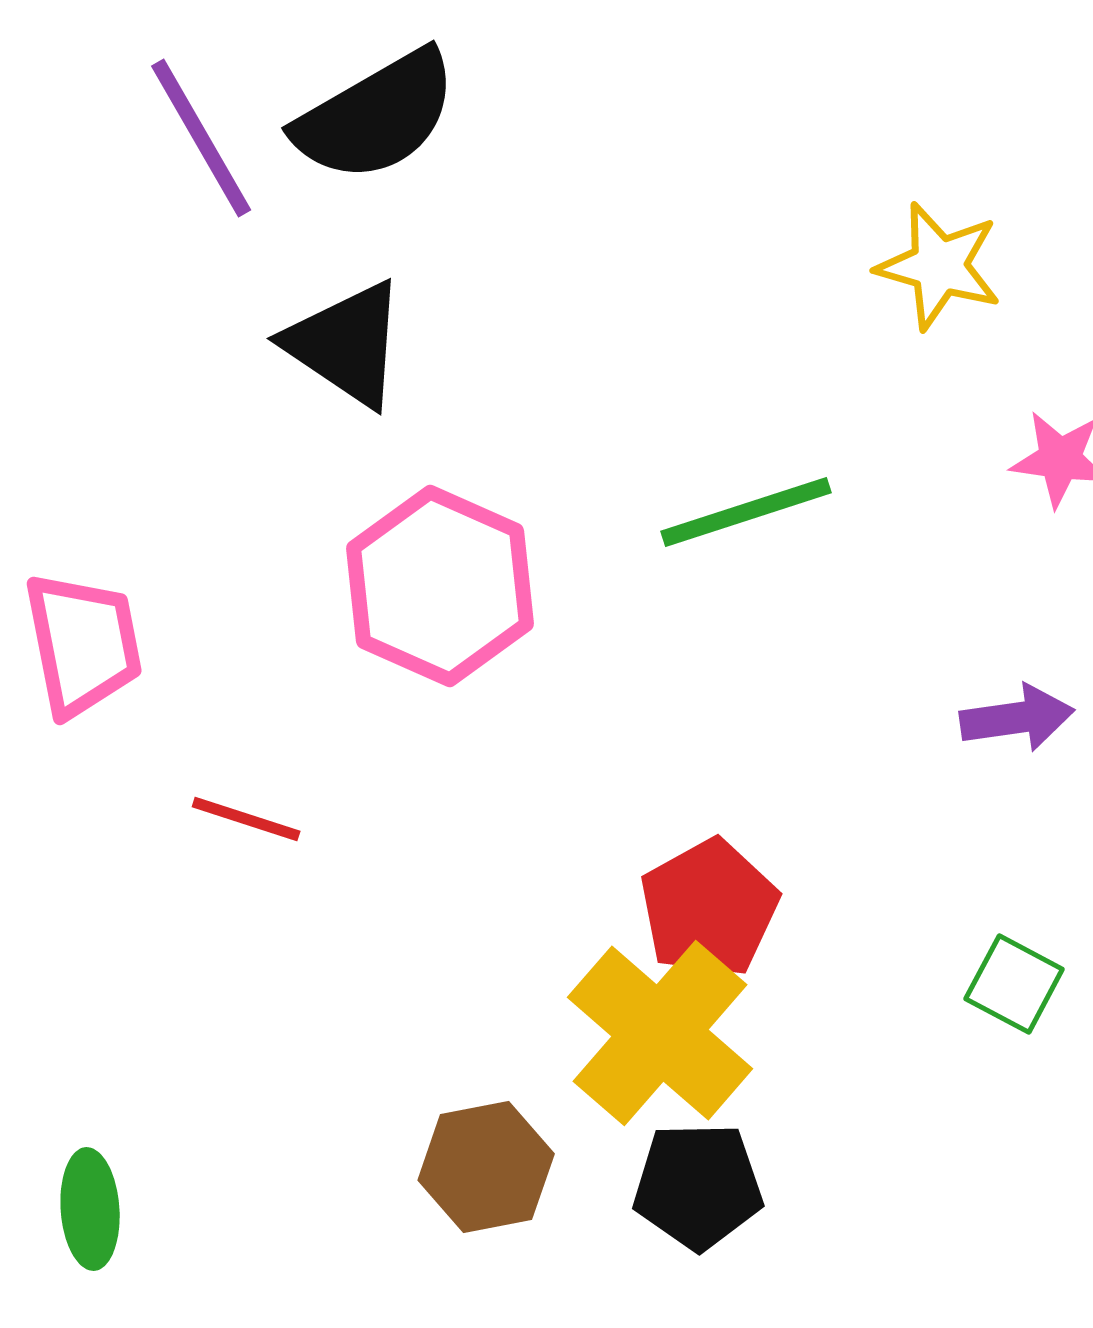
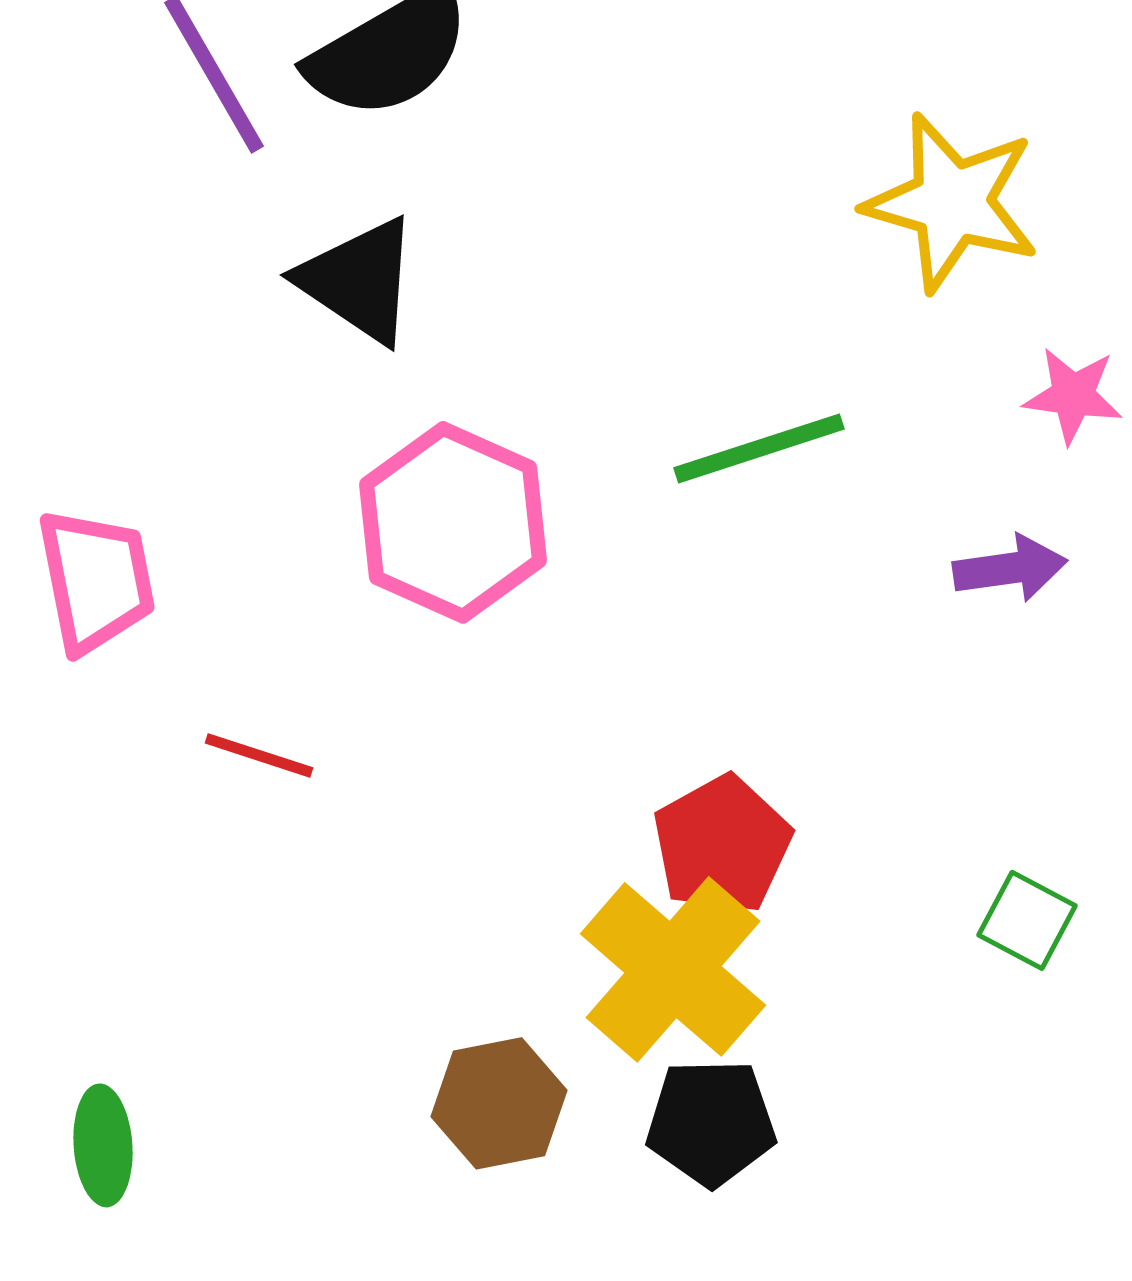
yellow star: (939, 266) -> (952, 202), size x1.4
purple arrow: (1017, 718) -> (1010, 568), moved

